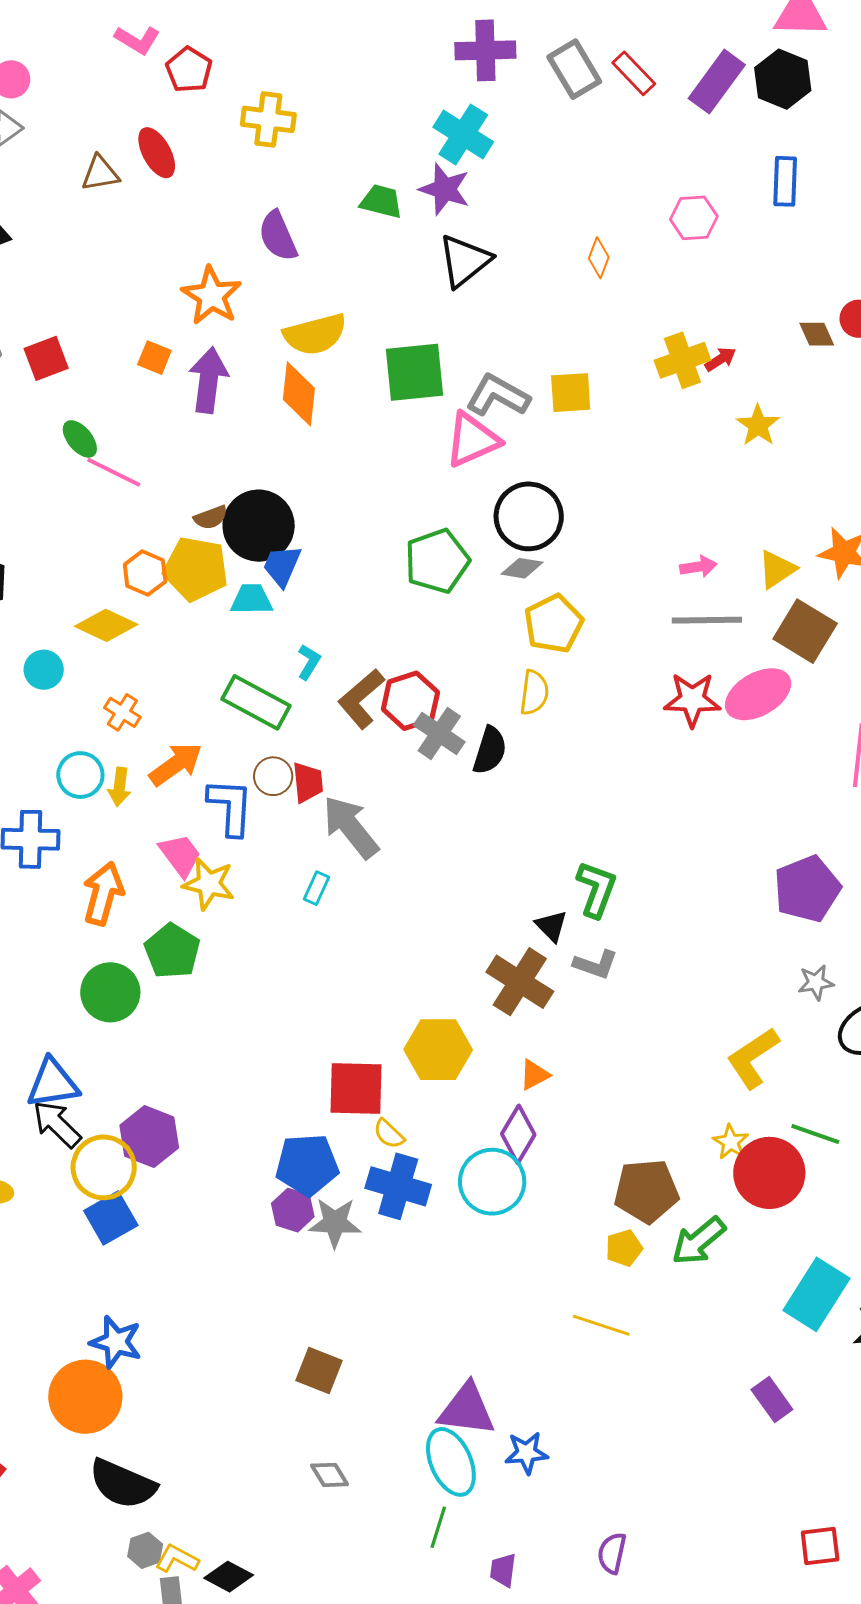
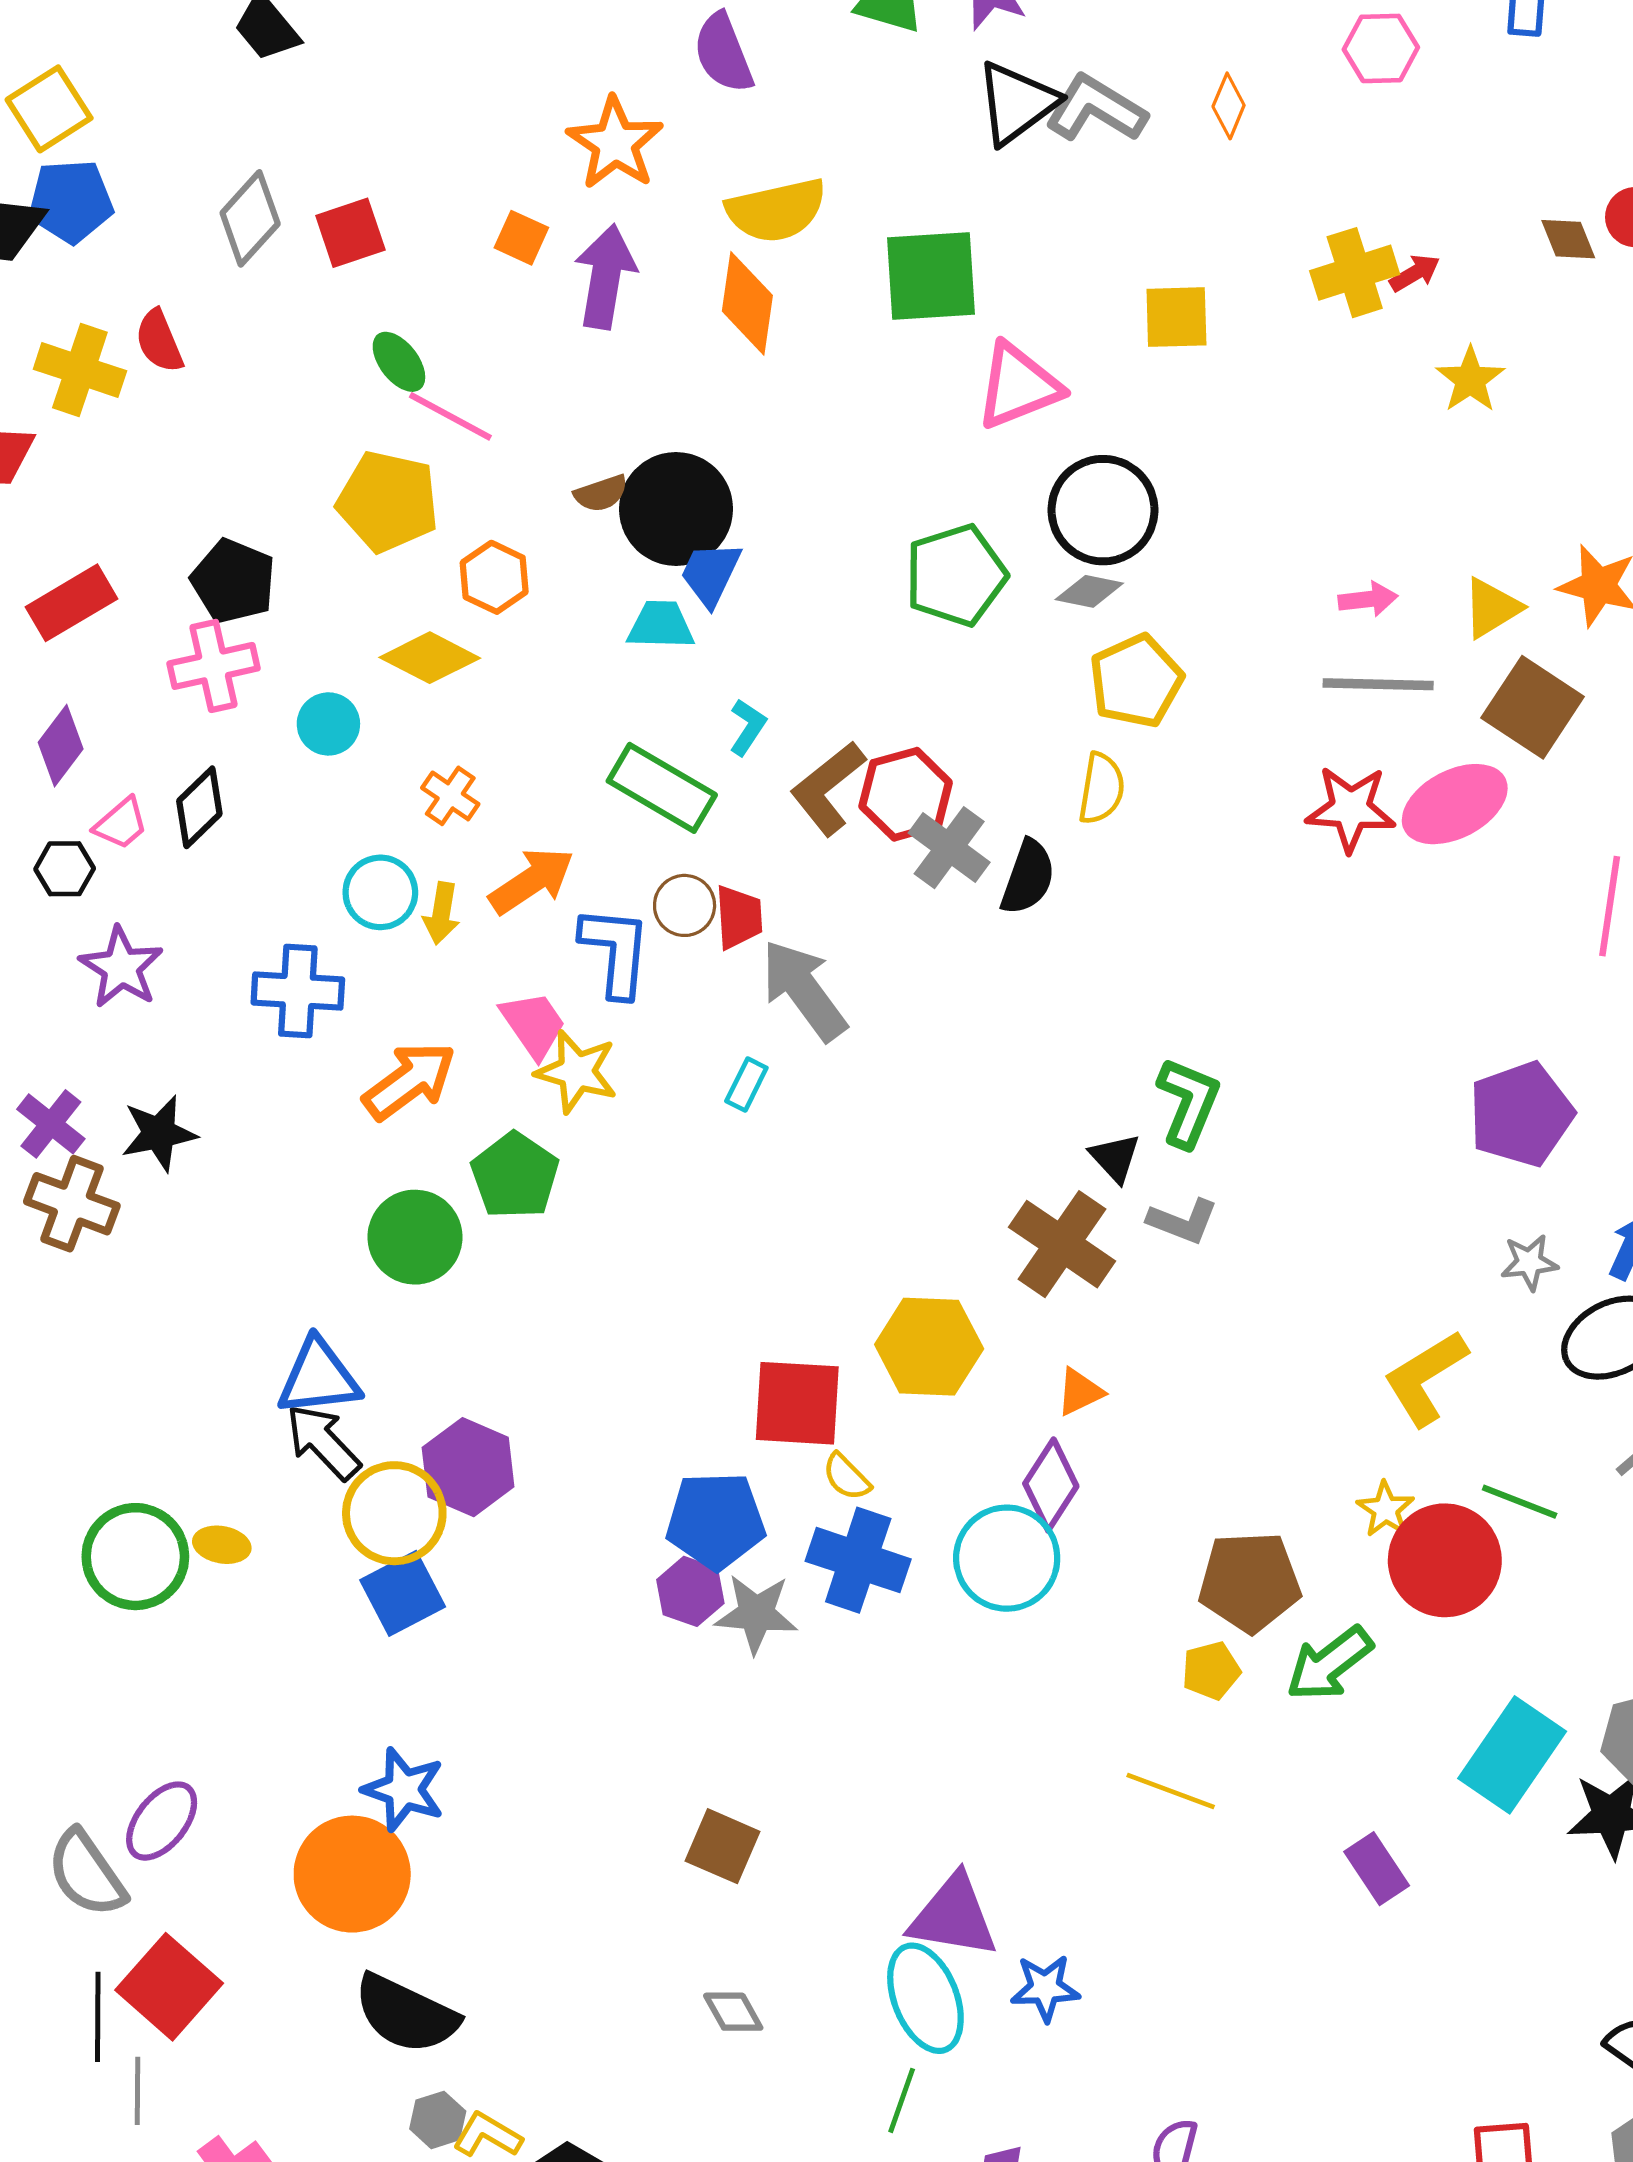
gray L-shape: (498, 396) -> (1096, 109), moved
yellow pentagon: (196, 569) -> (388, 501), moved
orange arrow: (103, 894) -> (409, 1081), turned 36
purple rectangle: (772, 1399) -> (1377, 1869), moved

